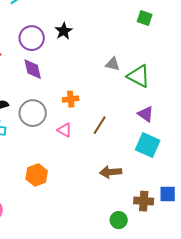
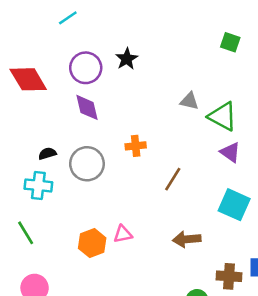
purple triangle: (146, 114) -> (230, 152), moved
pink triangle: (65, 130) -> (123, 234), moved, turned -42

